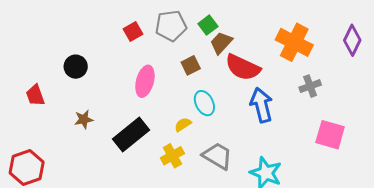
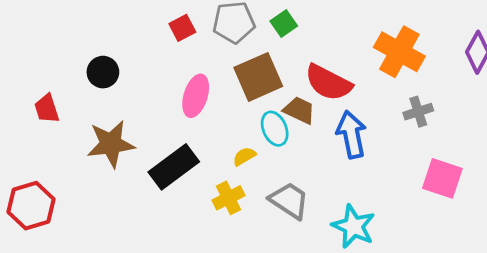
brown trapezoid: (221, 43) -> (299, 110), moved, turned 70
brown square: (191, 65) -> (258, 77), size x1.8
brown star: (84, 119) -> (111, 144), size x1.8

